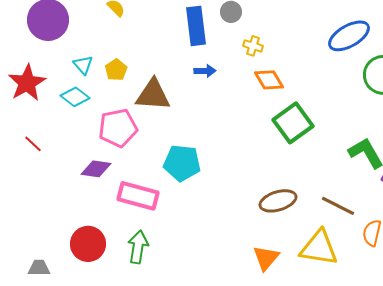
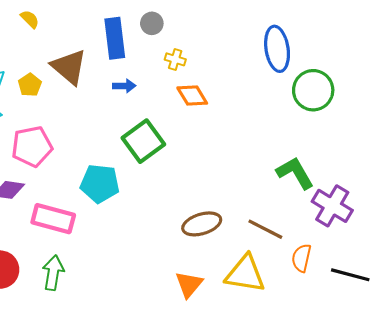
blue ellipse: (349, 36) -> (277, 49), turned -69
brown triangle: (153, 95) -> (69, 67), moved, turned 36
green square: (293, 123) -> (143, 141), moved

